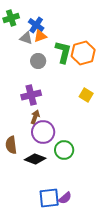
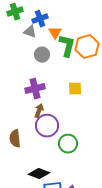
blue cross: (36, 25) -> (40, 19), turned 35
orange triangle: (40, 36) -> (55, 33), moved, turned -40
yellow square: (86, 95) -> (75, 89), moved, turned -32
black diamond: (35, 159) -> (39, 174), moved

